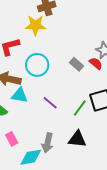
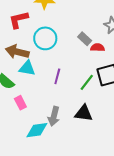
red semicircle: (96, 63) -> (98, 48), moved, turned -40
purple line: (50, 103) -> (57, 76), turned 63
pink rectangle: (12, 139) -> (20, 103), moved

